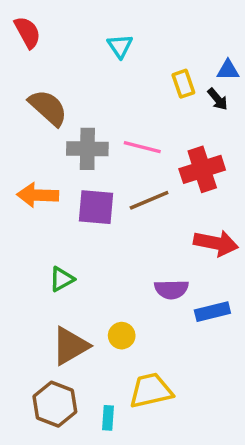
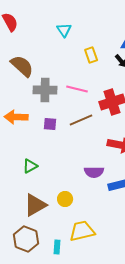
yellow rectangle: (183, 84) -> (91, 55), moved
purple square: (96, 207) -> (50, 124), size x0.6

